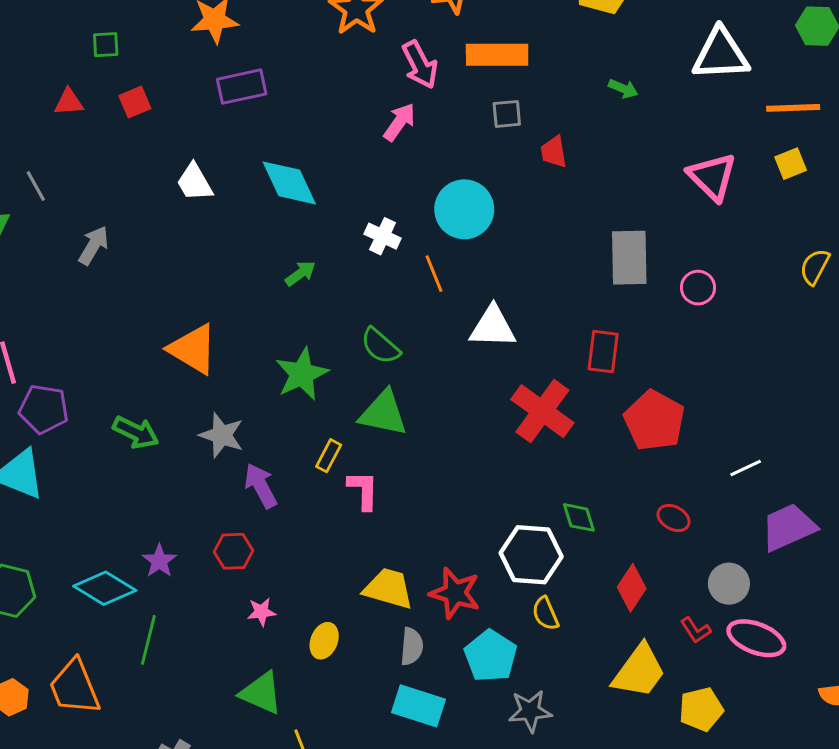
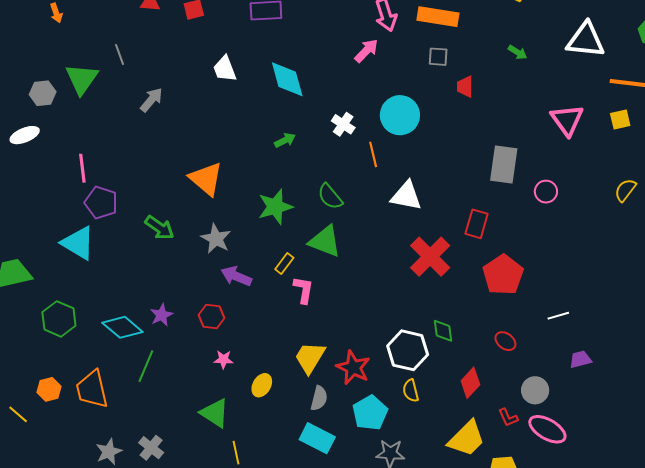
purple arrow: (261, 486) -> (236, 276), turned -48
purple trapezoid: (788, 527) -> (580, 359), size x0.6
yellow trapezoid: (389, 588) -> (310, 357), turned -84

